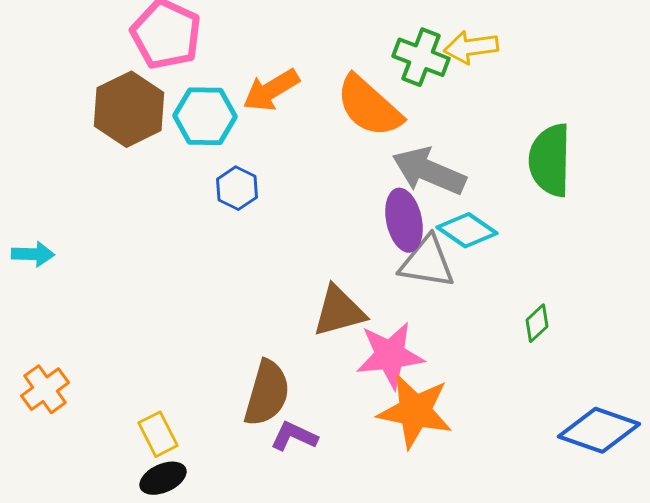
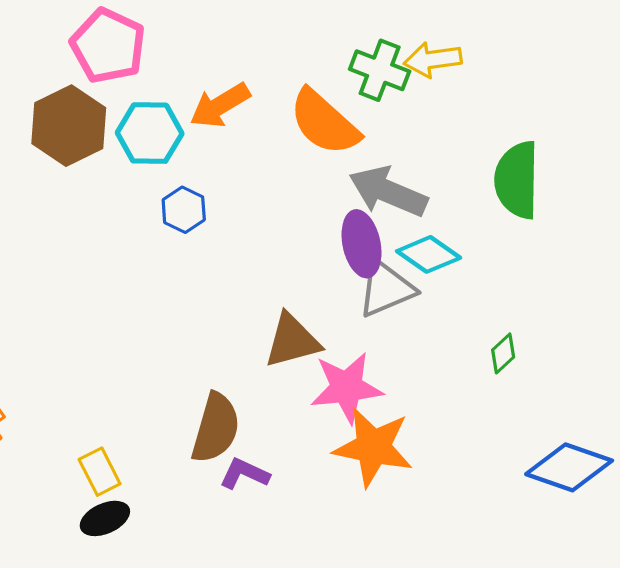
gray triangle: (427, 262) -> (386, 289), turned -32

